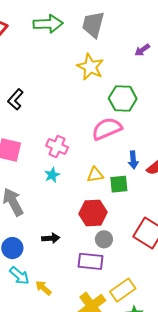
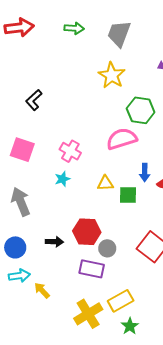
green arrow: (48, 24) -> (74, 28), size x0.7
red hexagon: (93, 213) -> (87, 232), moved
cyan arrow: (19, 276) -> (19, 276), turned -55

